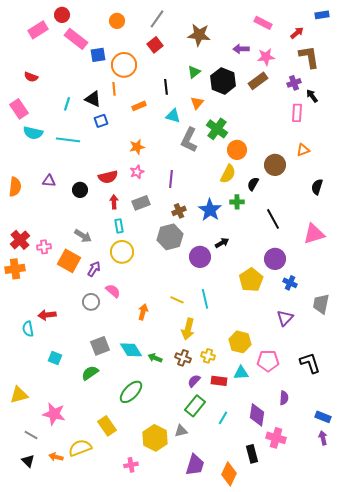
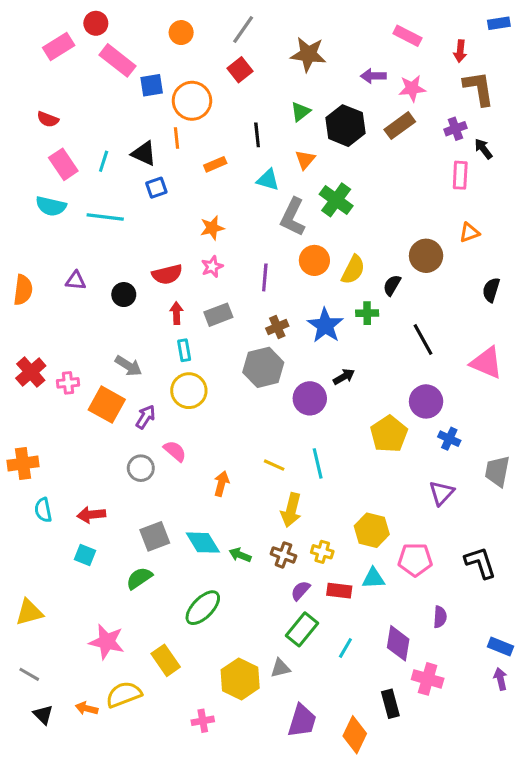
red arrow: (297, 33) -> (460, 51), turned 136
pink rectangle: (19, 109) -> (63, 164), moved
orange circle: (237, 150) -> (314, 260), moved
pink triangle: (314, 234) -> (486, 363), turned 40
orange cross: (15, 269) -> (23, 463), moved
red arrow: (47, 315) -> (91, 515), moved
pink star: (54, 414) -> (107, 642), moved
gray line: (31, 435) -> (29, 674), moved

